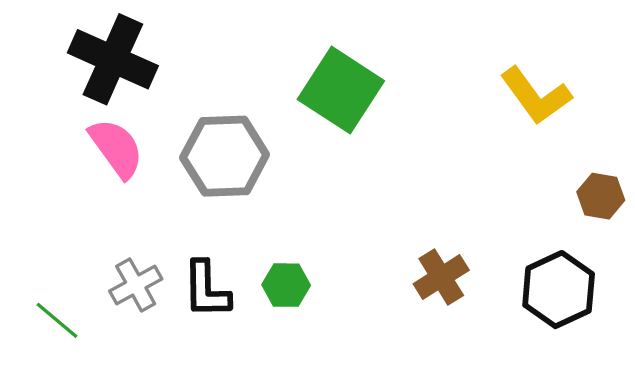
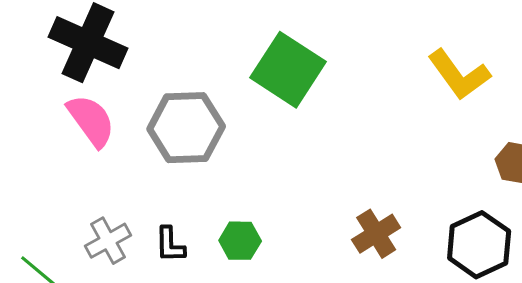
black L-shape: (206, 290) -> (170, 245), size x0.7

